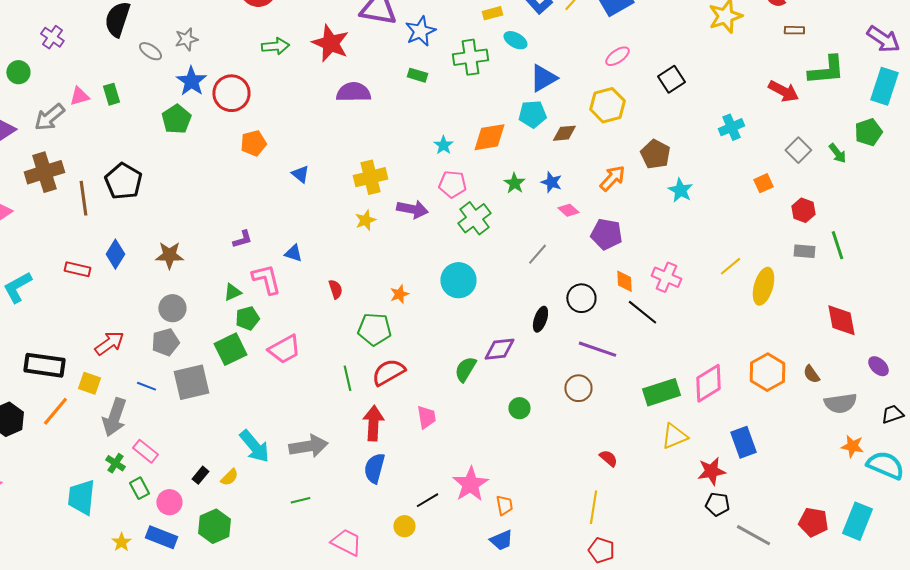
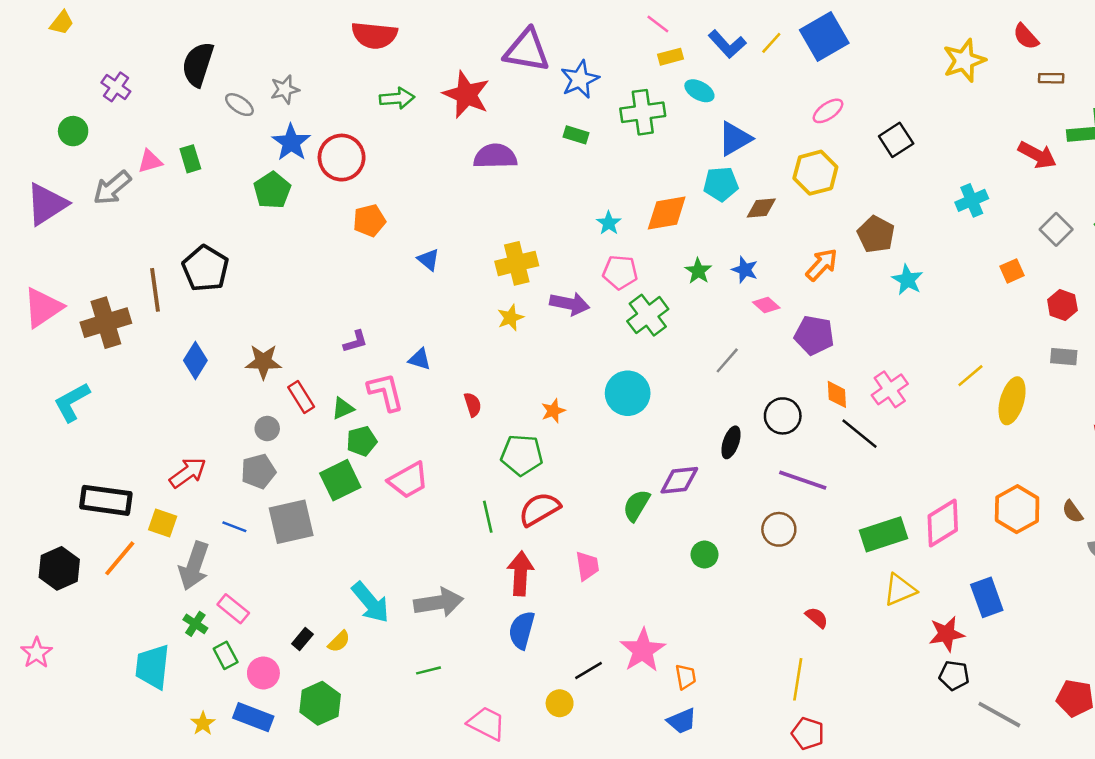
brown cross: (44, 172) -> (106, 323), moved
red rectangle: (77, 269) -> (301, 397), moved, turned 45
pink cross: (666, 277) -> (890, 389), turned 32
gray circle: (172, 308) -> (267, 429), size x0.7

